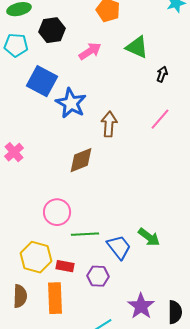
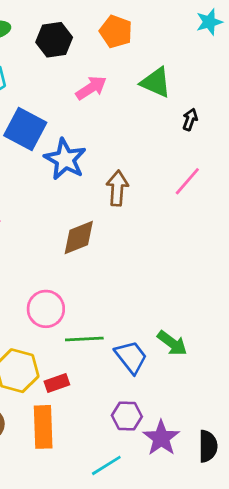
black hexagon: (52, 30) -> (54, 40), moved
red rectangle: (65, 266) -> (57, 383), turned -30
purple hexagon: (98, 276) -> (127, 416), moved

